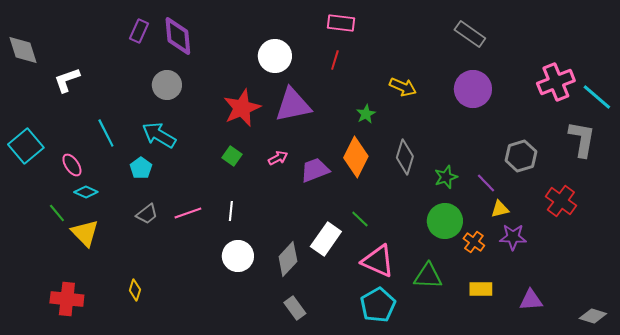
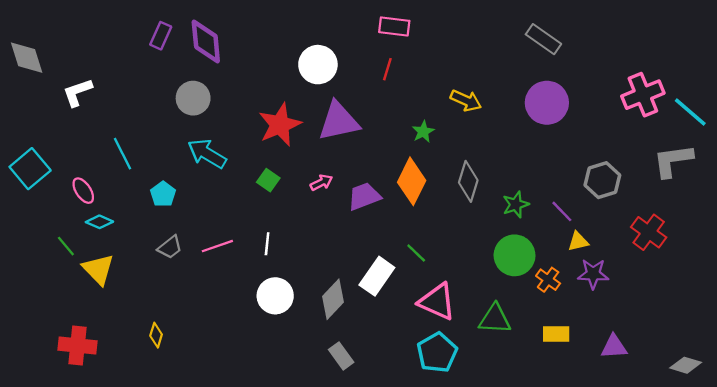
cyan arrow: (159, 135) -> (207, 154), moved
gray L-shape: (582, 139) -> (673, 161), turned -108

